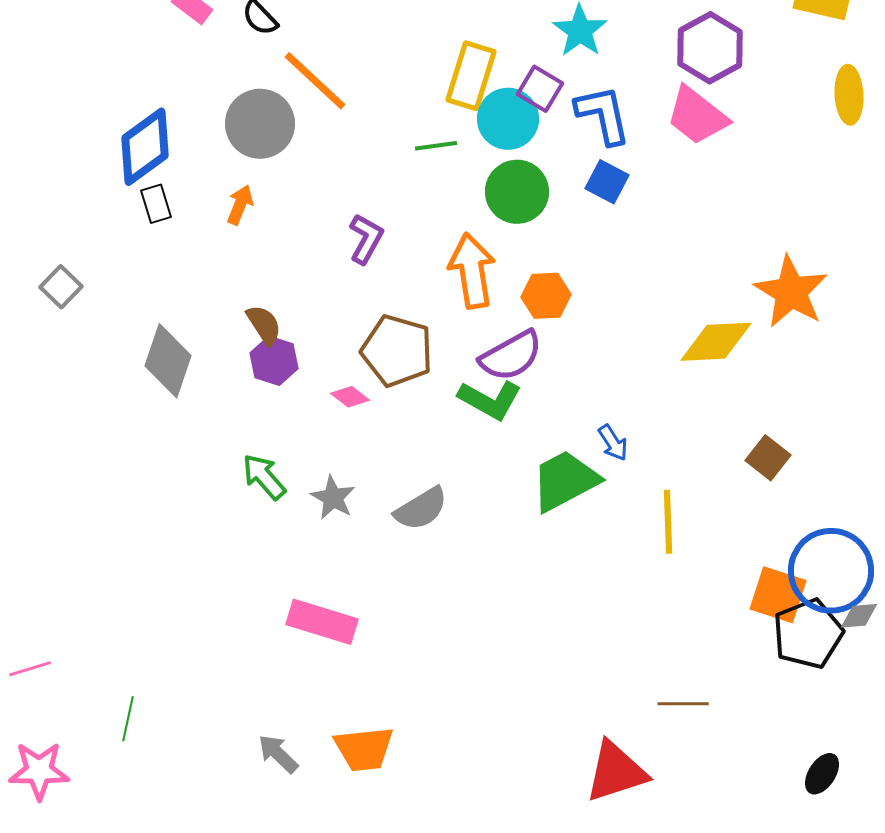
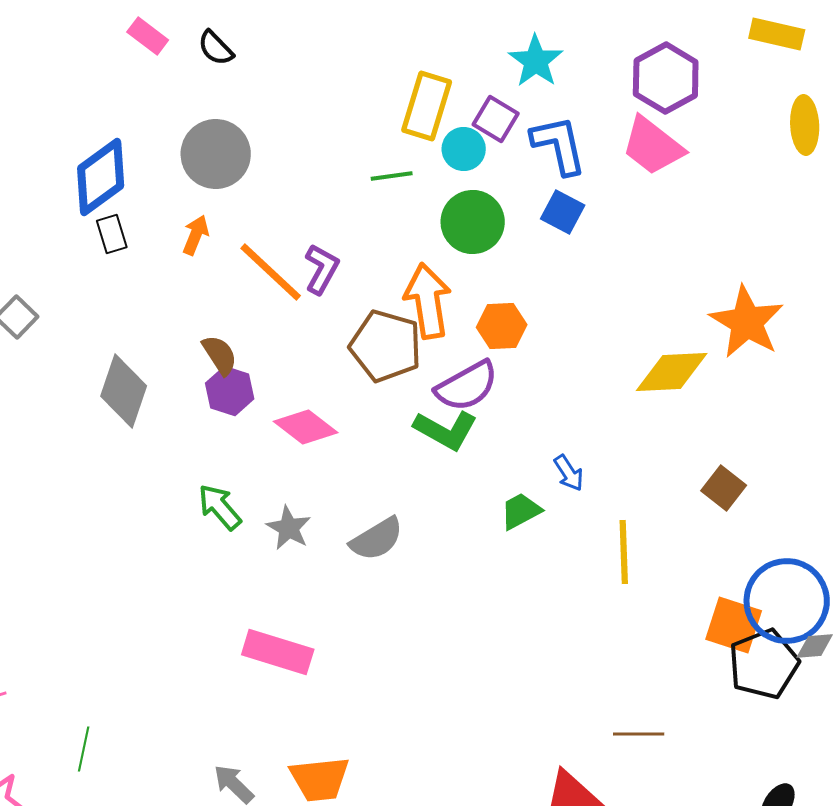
orange line: (315, 81) -> (271, 272), moved
cyan circle: (508, 119) -> (464, 149), size x0.7
brown pentagon: (397, 351) -> (386, 346), moved
pink diamond: (350, 397) -> (306, 427), size x1.6
green trapezoid: (565, 481) -> (521, 511), size x0.6

